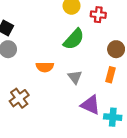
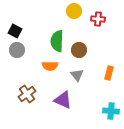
green semicircle: (74, 39) -> (57, 41), moved, turned 140
brown circle: (116, 49) -> (79, 50), moved
purple triangle: (90, 105) -> (63, 100), moved

